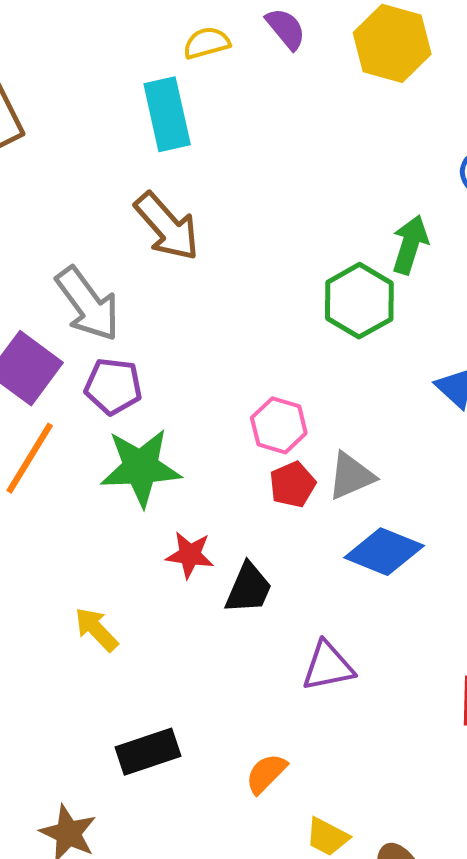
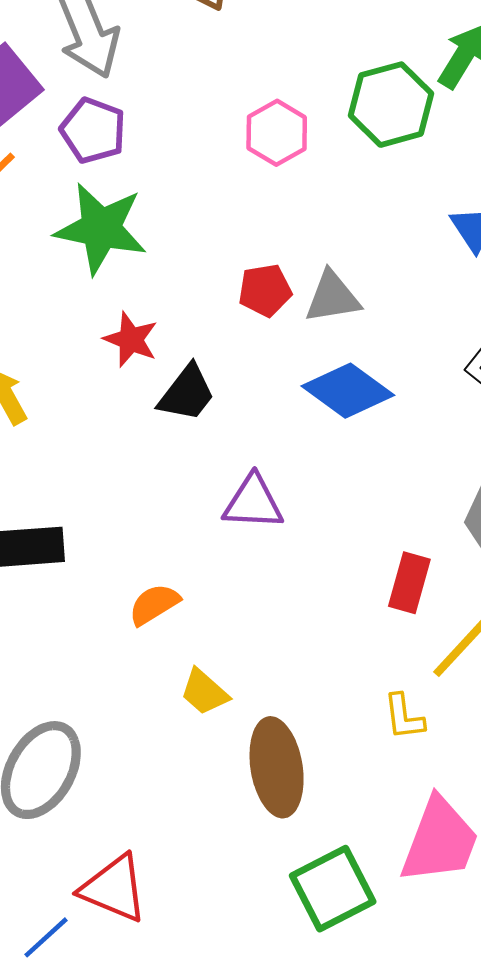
pink hexagon: (279, 425) -> (277, 133), moved

